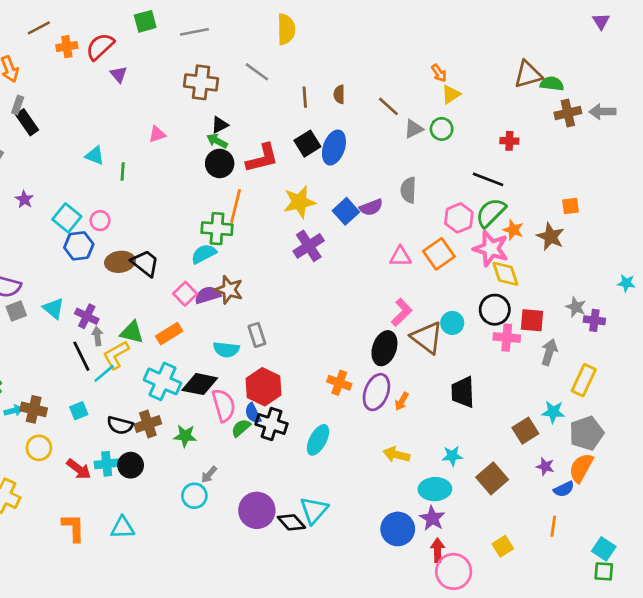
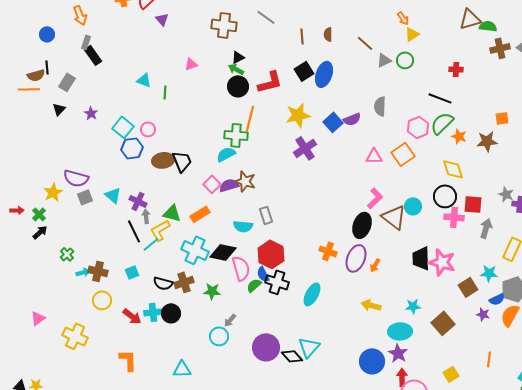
brown star: (551, 237) -> (487, 141), turned -30
pink star: (491, 249) -> (442, 262), moved
black trapezoid: (145, 263) -> (182, 161), turned 30
blue semicircle: (564, 489) -> (497, 299), moved
cyan triangle: (123, 528) -> (182, 369), moved

